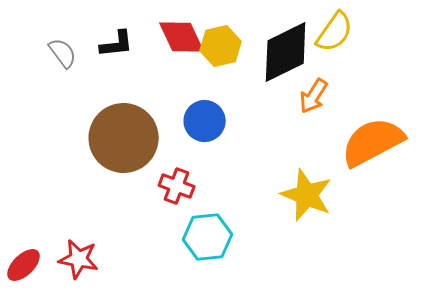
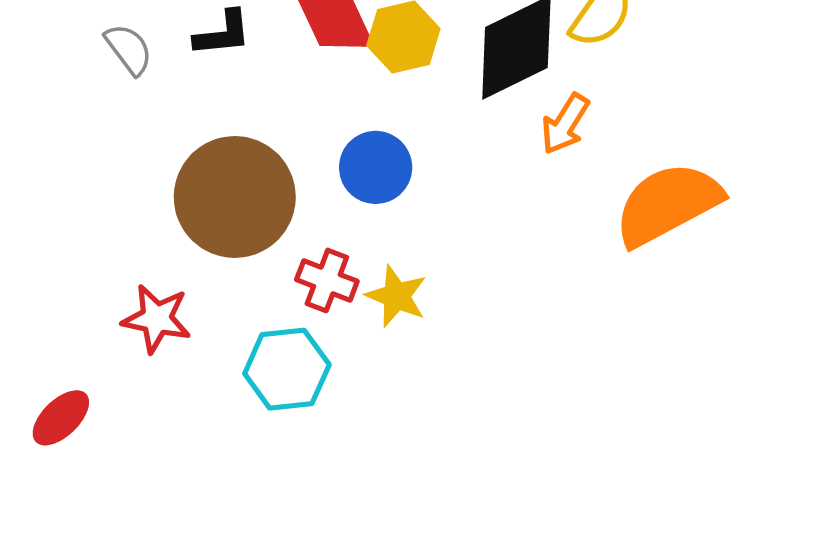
yellow star: (307, 195) -> (396, 296), moved, size x0.7
cyan hexagon: (208, 237) -> (287, 369), moved
red star: (79, 259) -> (156, 319), moved

